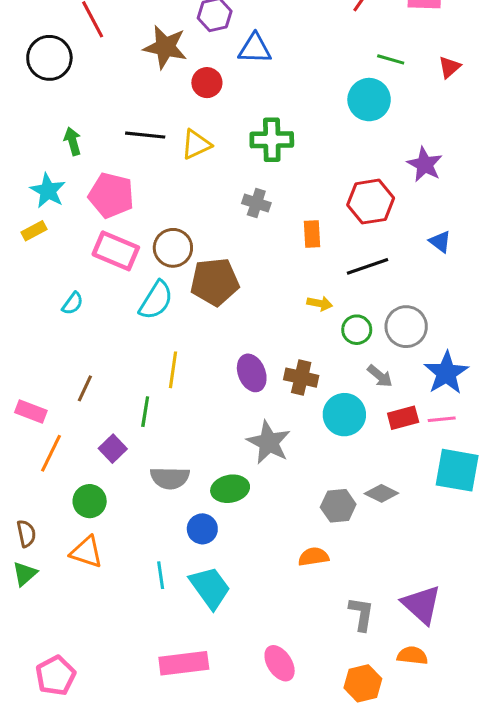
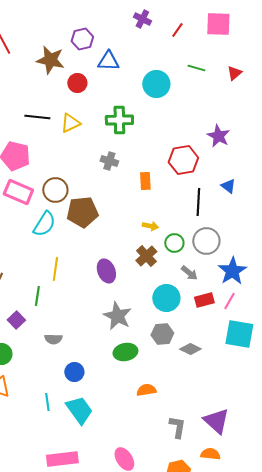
cyan circle: (369, 100) -> (156, 84), moved
black line: (368, 266) -> (198, 202), moved, turned -68
brown cross: (301, 378) -> (146, 256), moved, turned 35
pink line: (442, 419) -> (229, 301), turned -54
gray semicircle: (170, 478) -> (53, 339), size x0.7
green ellipse: (230, 489) -> (125, 352), moved
gray hexagon: (338, 506) -> (162, 334), moved

